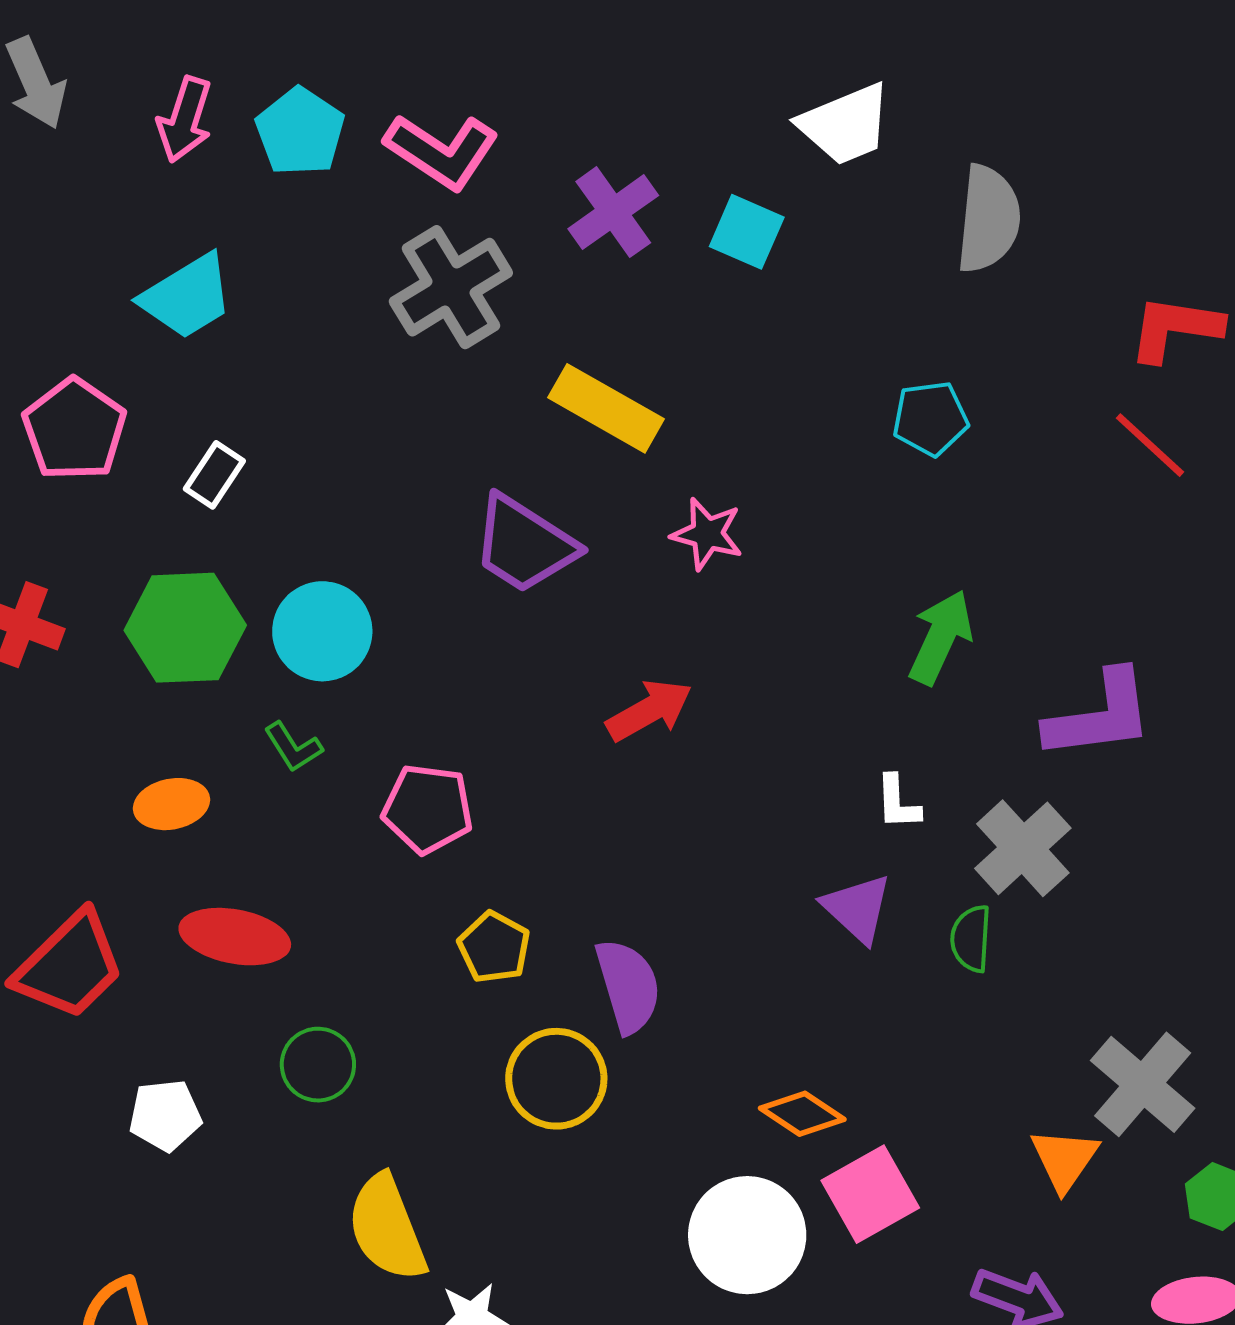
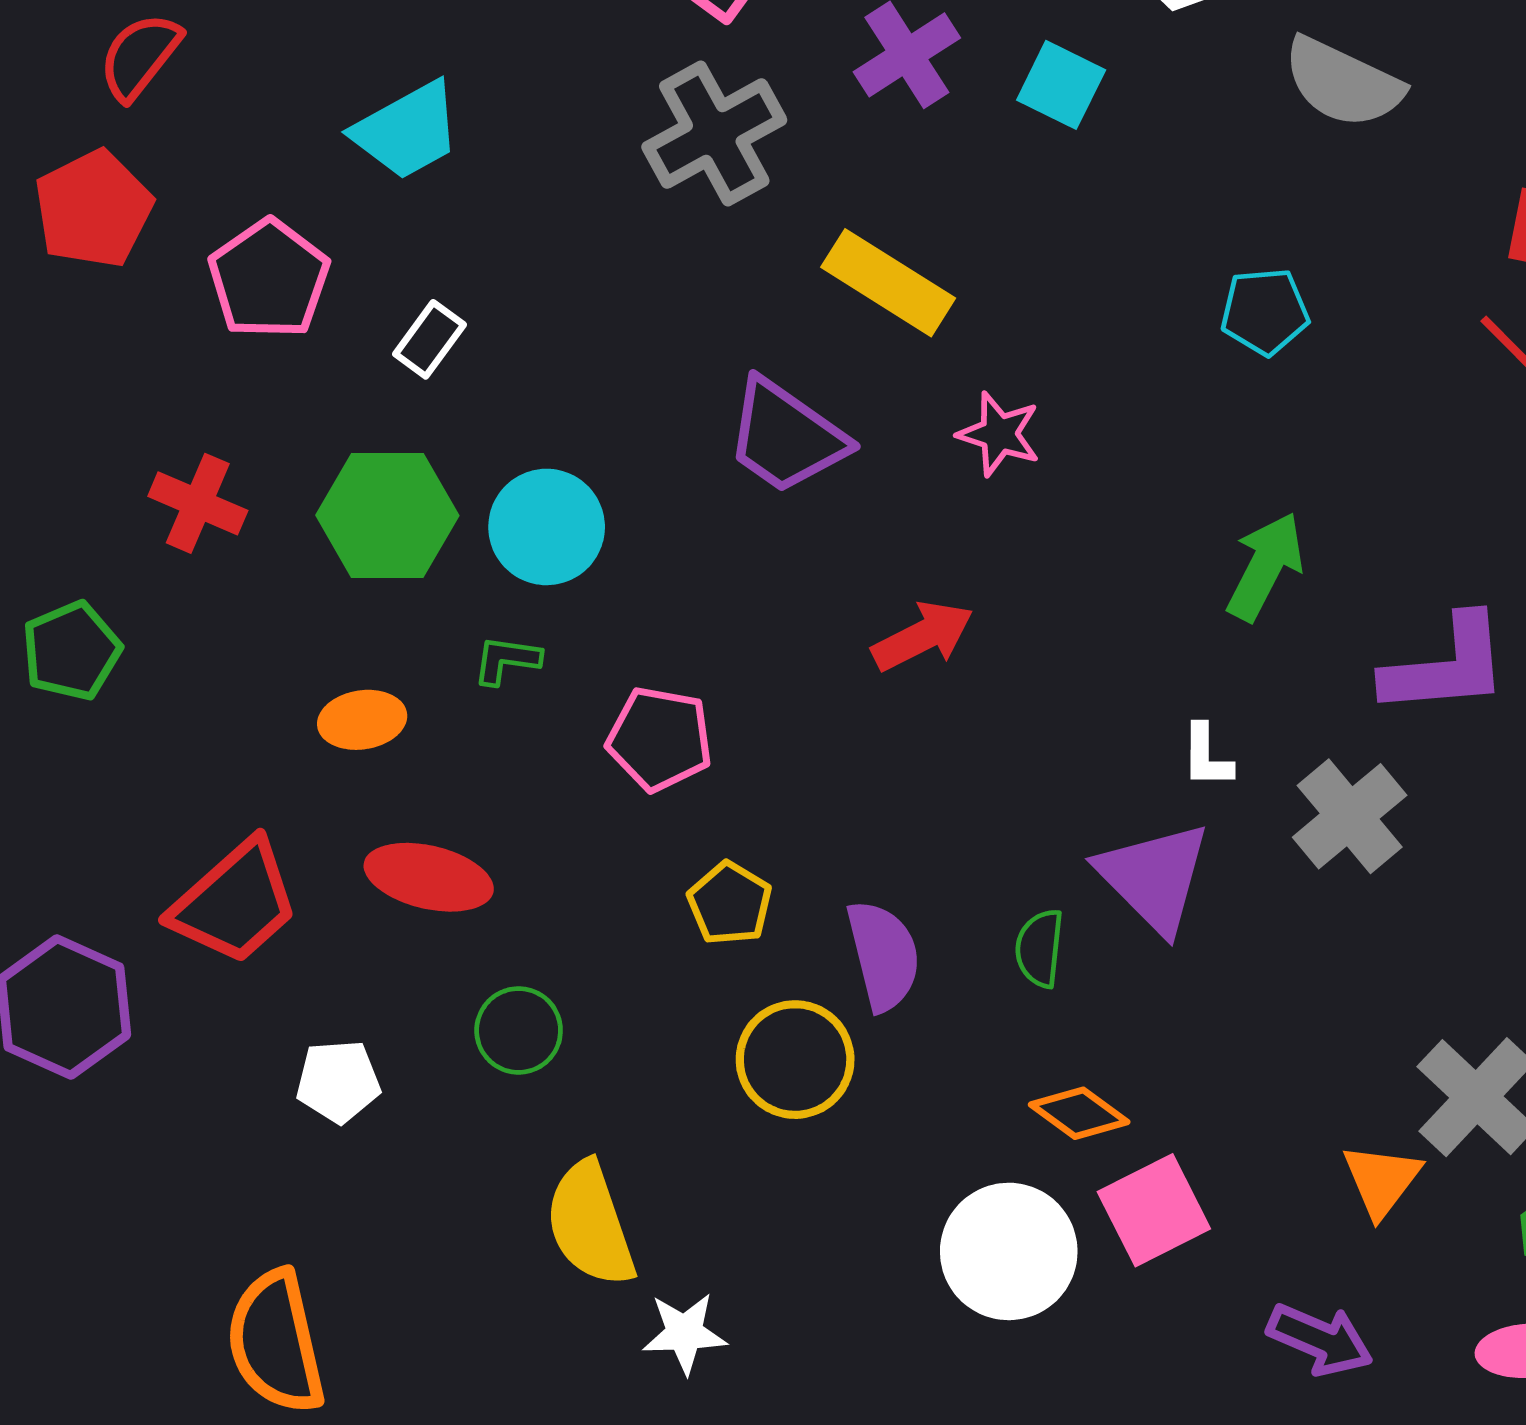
gray semicircle: (988, 219) -> (1343, 83), turned 107
green L-shape: (293, 747) -> (507, 660), turned 128
purple triangle: (857, 908) -> (1154, 877), size x1.4
green semicircle: (971, 939) -> (1040, 948), moved

